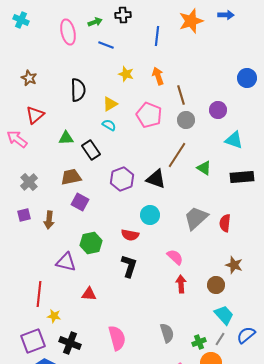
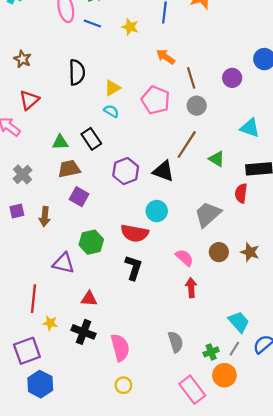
blue line: (106, 45) -> (92, 24), moved
yellow star: (126, 74) -> (130, 27), moved
orange arrow: (158, 76) -> (166, 57), turned -36
purple circle: (218, 110) -> (232, 78), moved
green triangle: (66, 138) -> (60, 142), moved
red semicircle: (225, 223) -> (241, 193), moved
red semicircle: (130, 235) -> (135, 233), size x1.4
brown star: (234, 265) -> (250, 252), moved
brown circle: (216, 285) -> (219, 252), moved
black cross: (70, 343) -> (83, 332), moved

